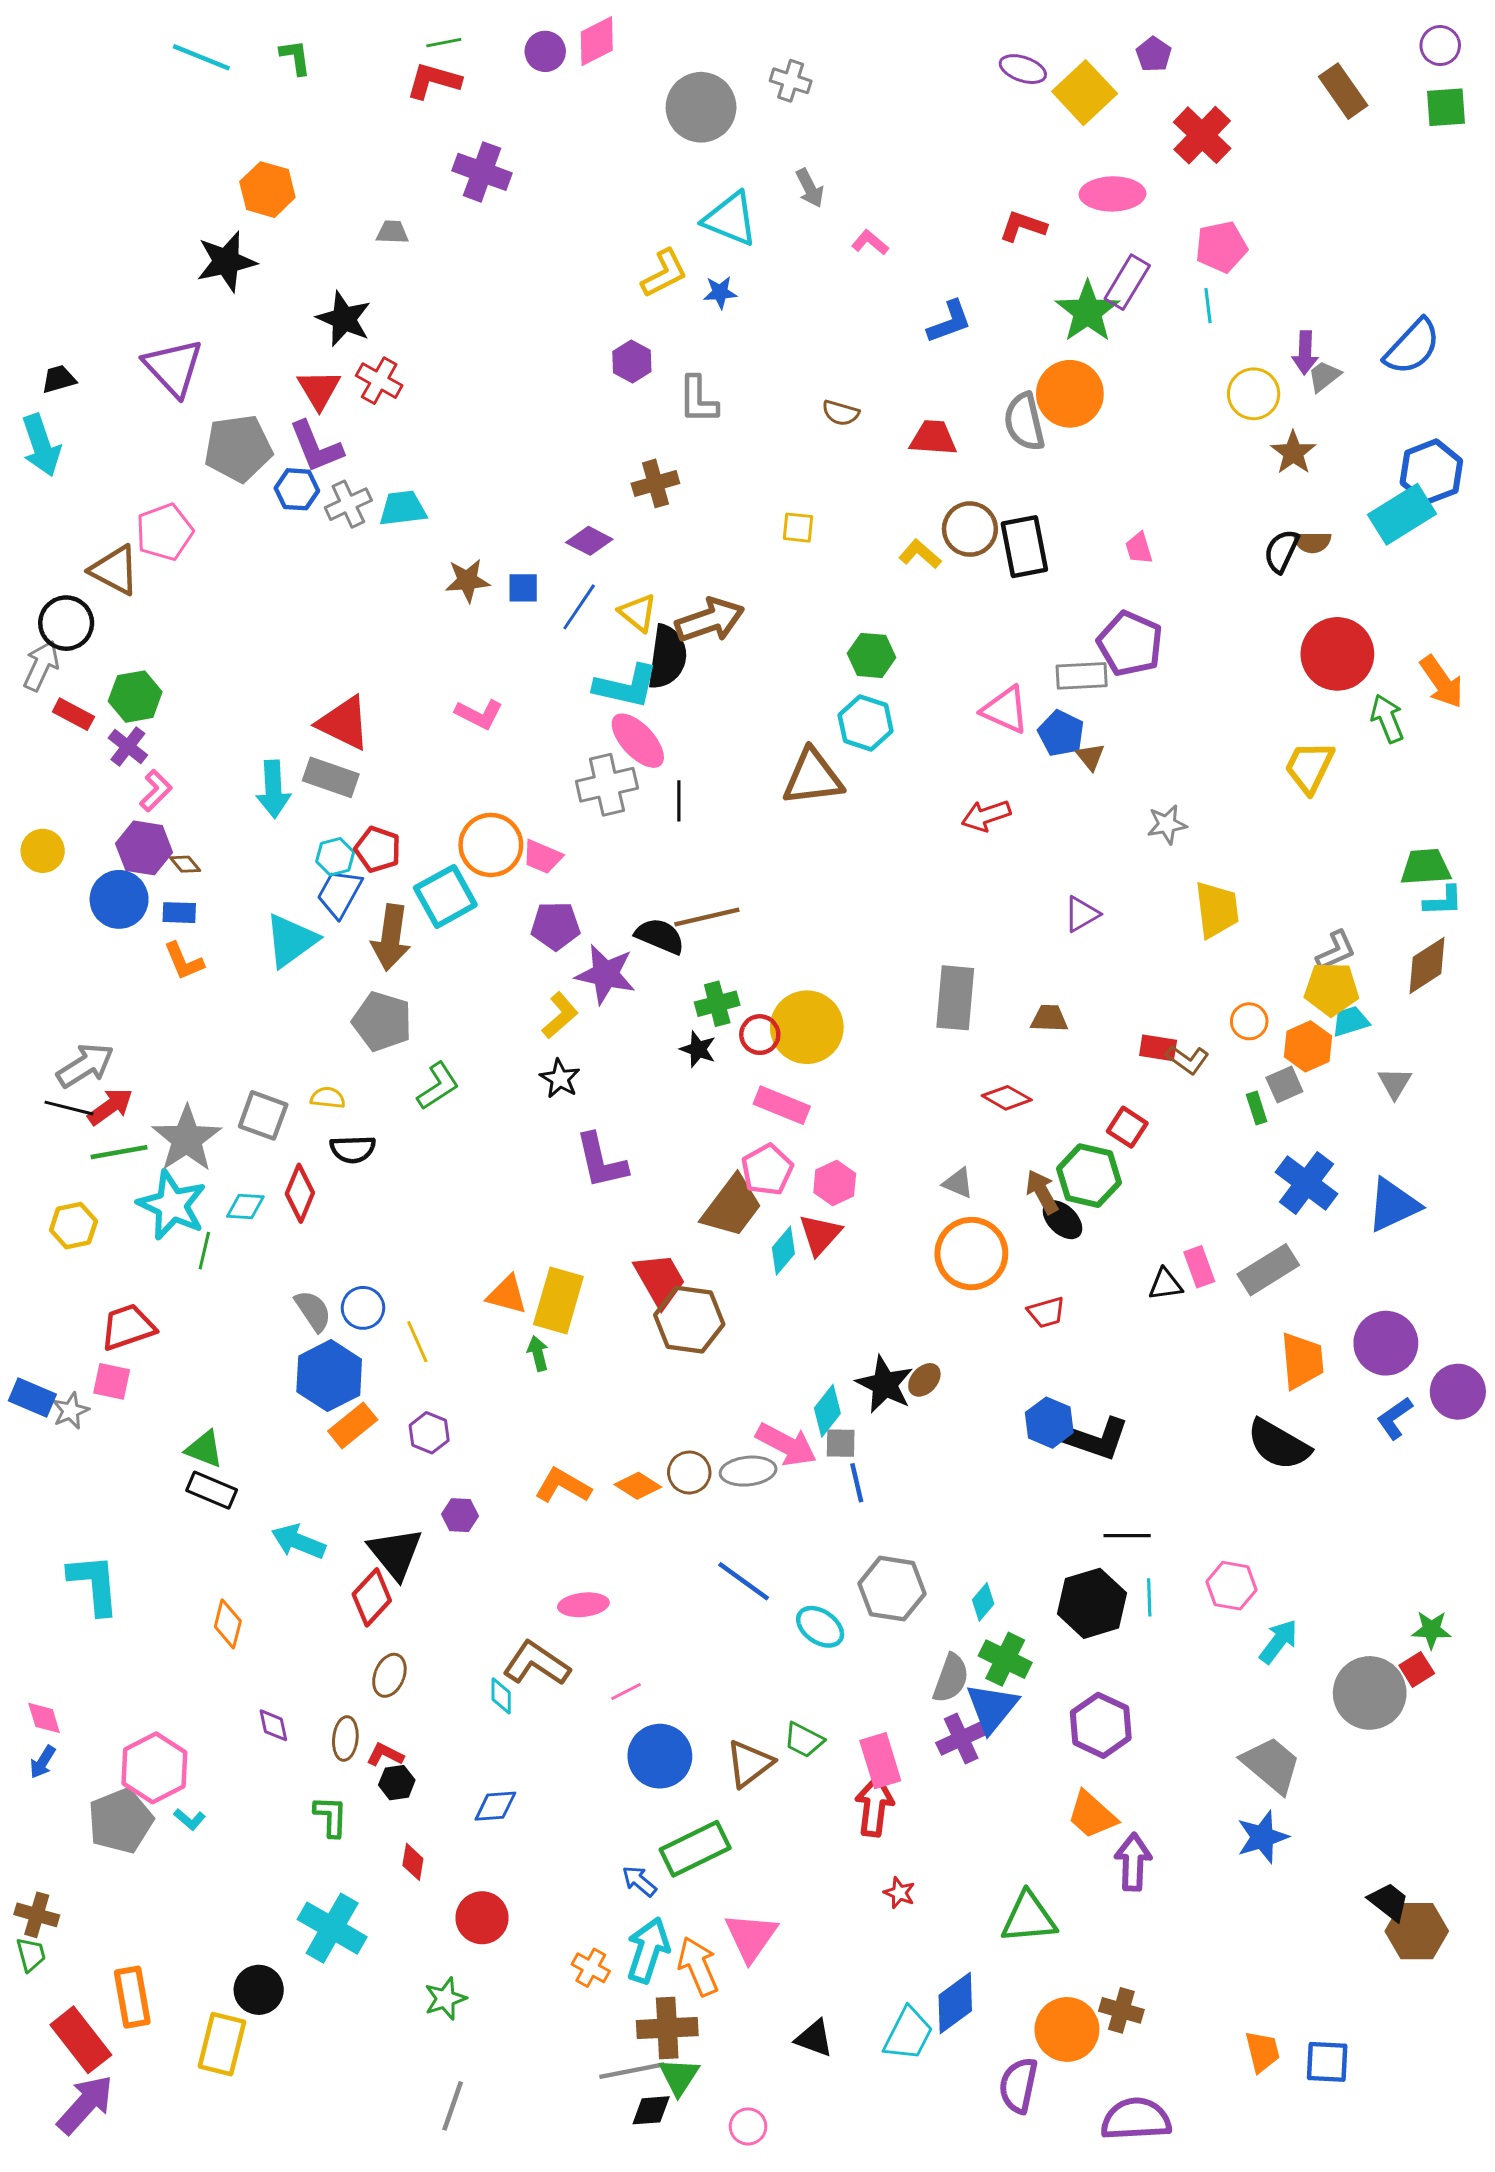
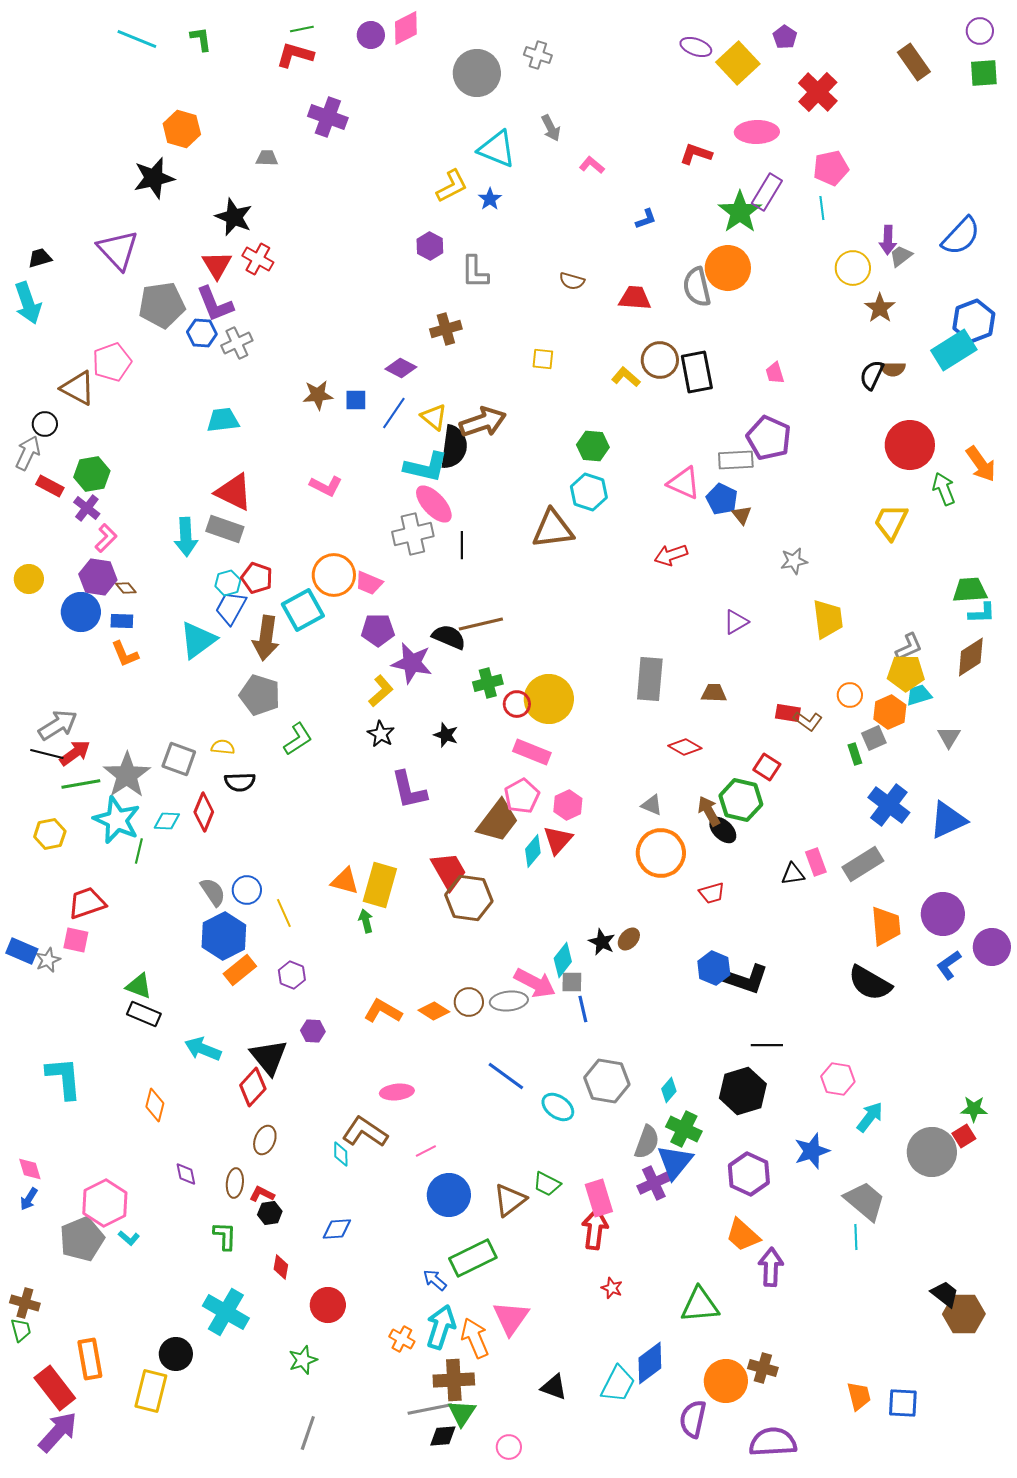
blue star: (720, 292) -> (490, 199), turned -30
blue L-shape: (949, 322) -> (646, 219), size x0.7
cyan trapezoid: (403, 508) -> (223, 420), moved
black circle: (66, 623) -> (45, 424), size x0.7
black star: (698, 1049) -> (446, 735), moved
black star: (885, 1384) -> (602, 942), size x0.7
cyan line: (1149, 1597) -> (856, 1237), moved
blue star: (1262, 1837) -> (812, 1151), moved

